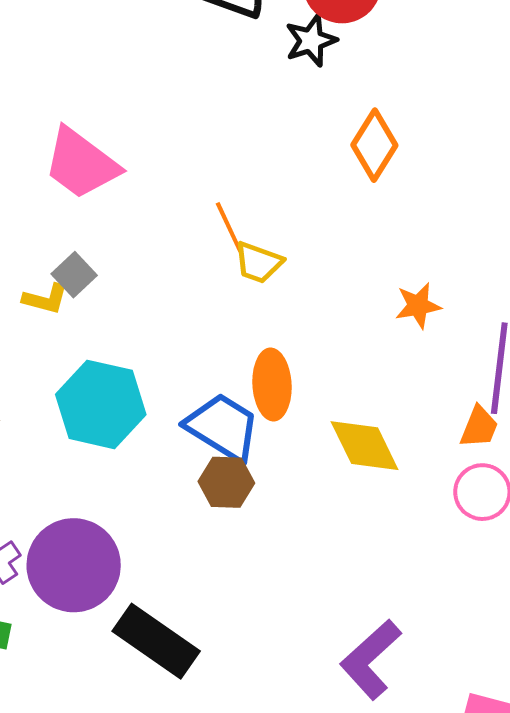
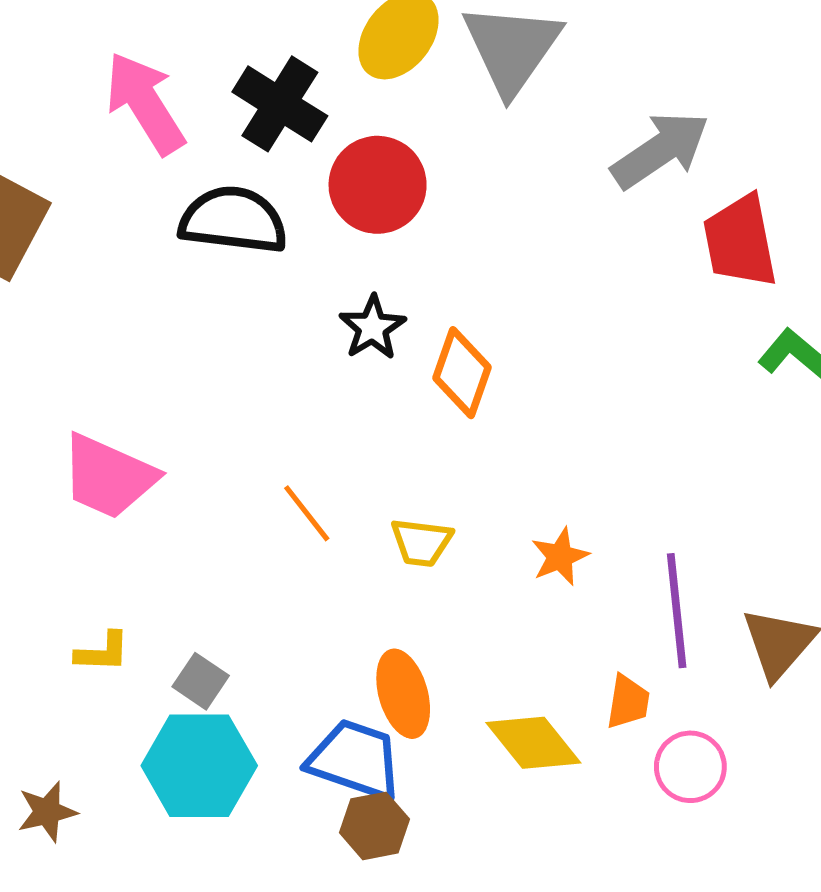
black star: (311, 41) -> (372, 328), moved
yellow trapezoid: (258, 263) -> (421, 542), moved
gray square: (74, 275) -> (201, 681), moved
orange trapezoid: (479, 427) -> (628, 702), moved

